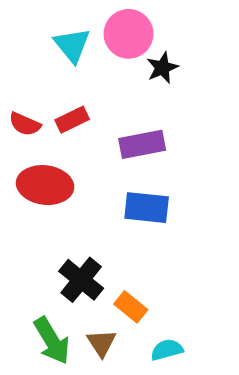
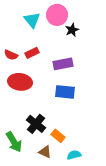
green arrow: (52, 341) -> (14, 142), moved
brown triangle: (101, 343) -> (45, 152), turned -32

